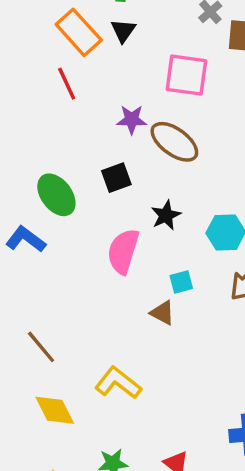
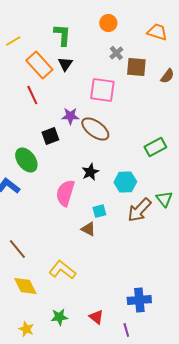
black square: (116, 178) -> (50, 136), moved

